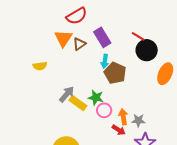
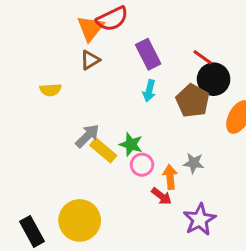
orange triangle: (63, 38) -> (90, 28), moved
brown triangle: (79, 44) -> (90, 60), moved
brown pentagon: (115, 73) -> (193, 101), moved
gray star: (138, 120) -> (194, 163), moved

